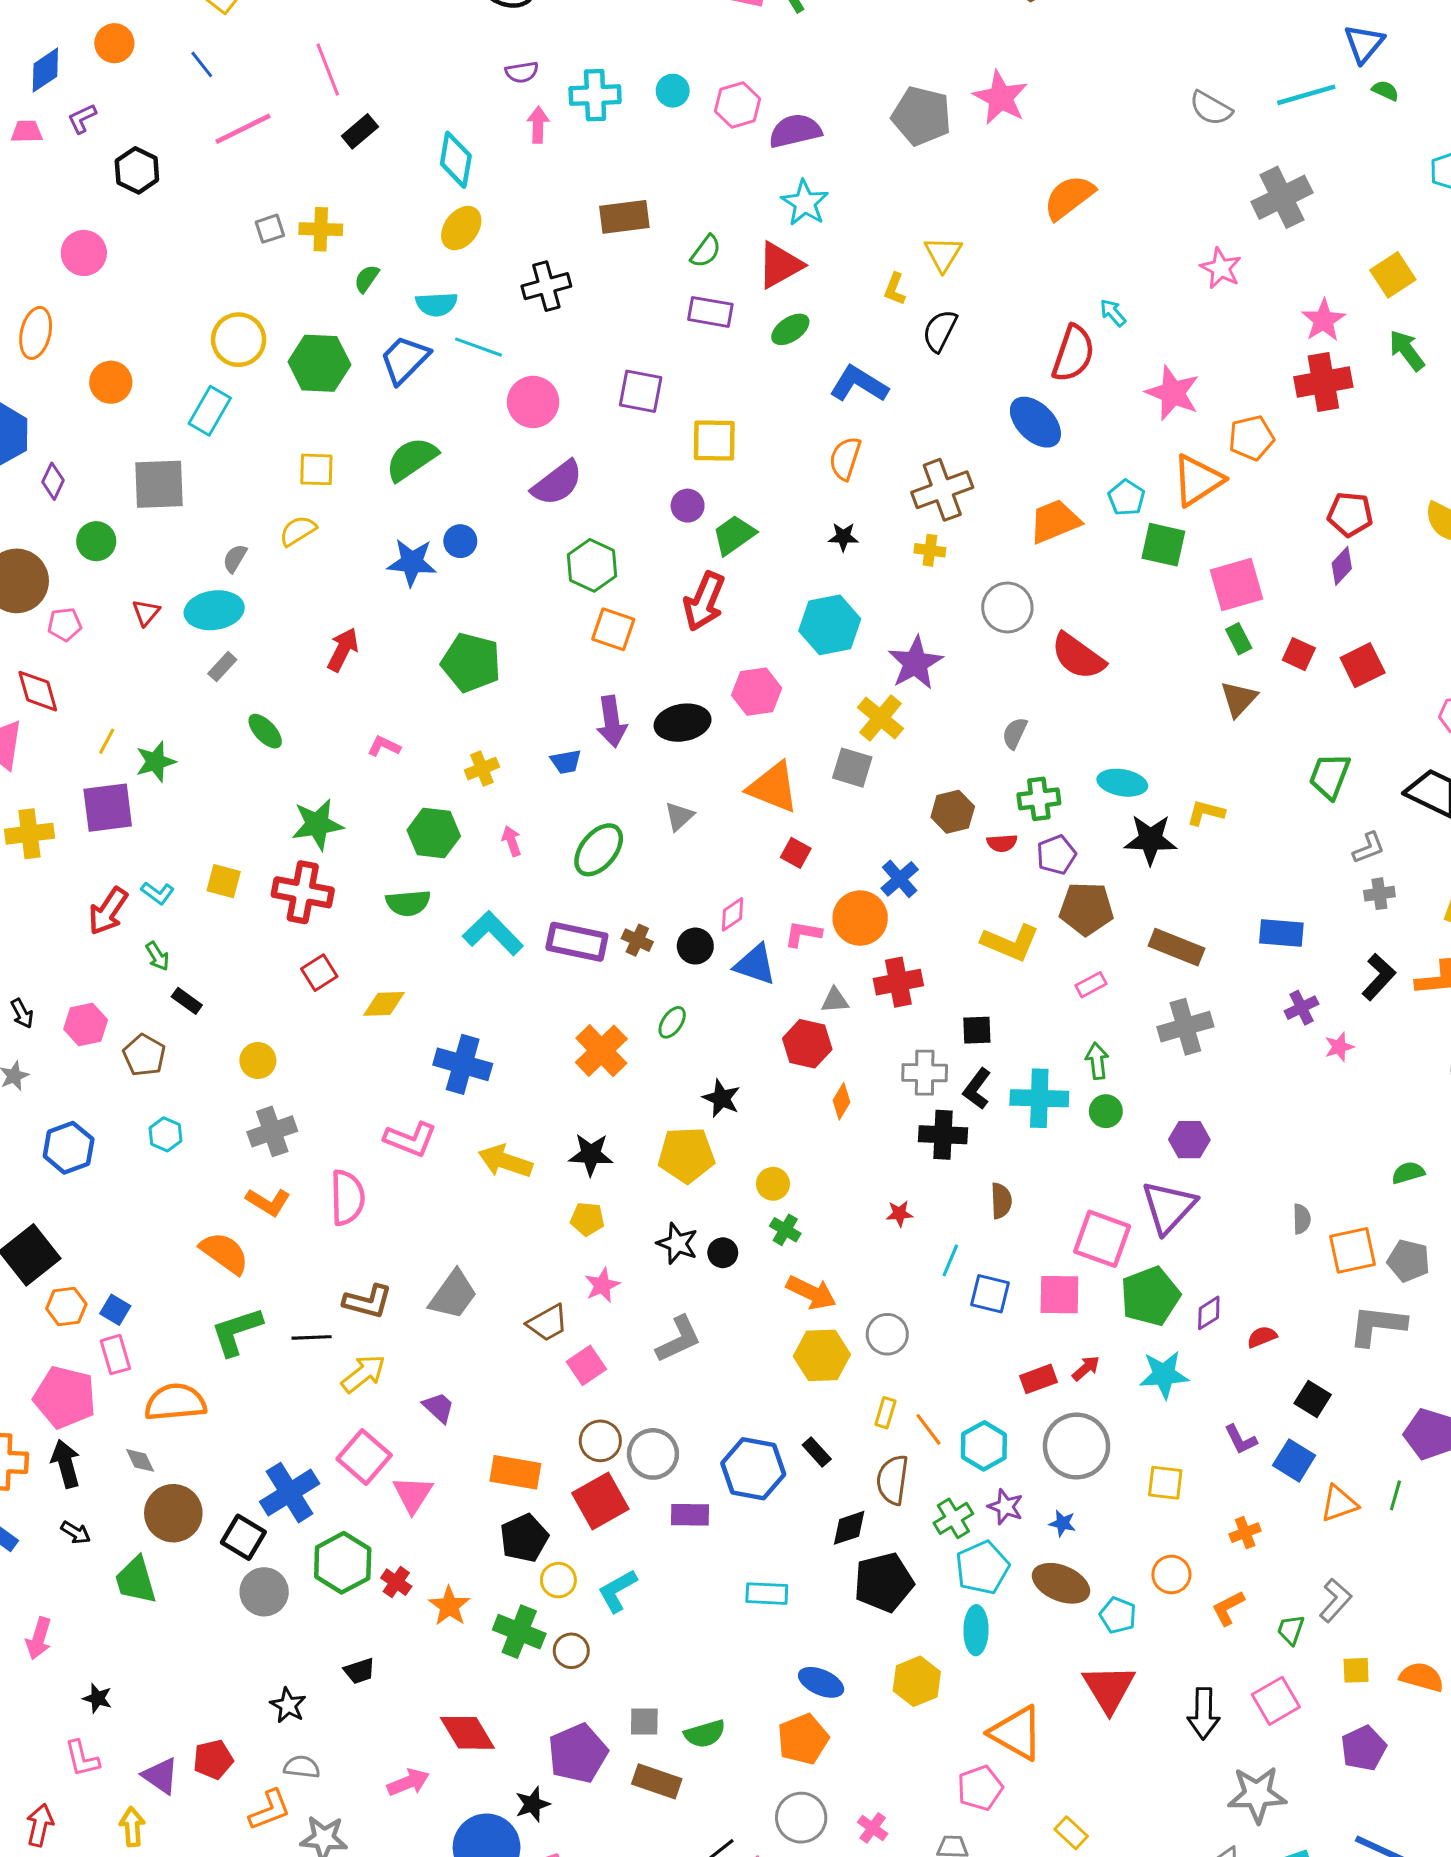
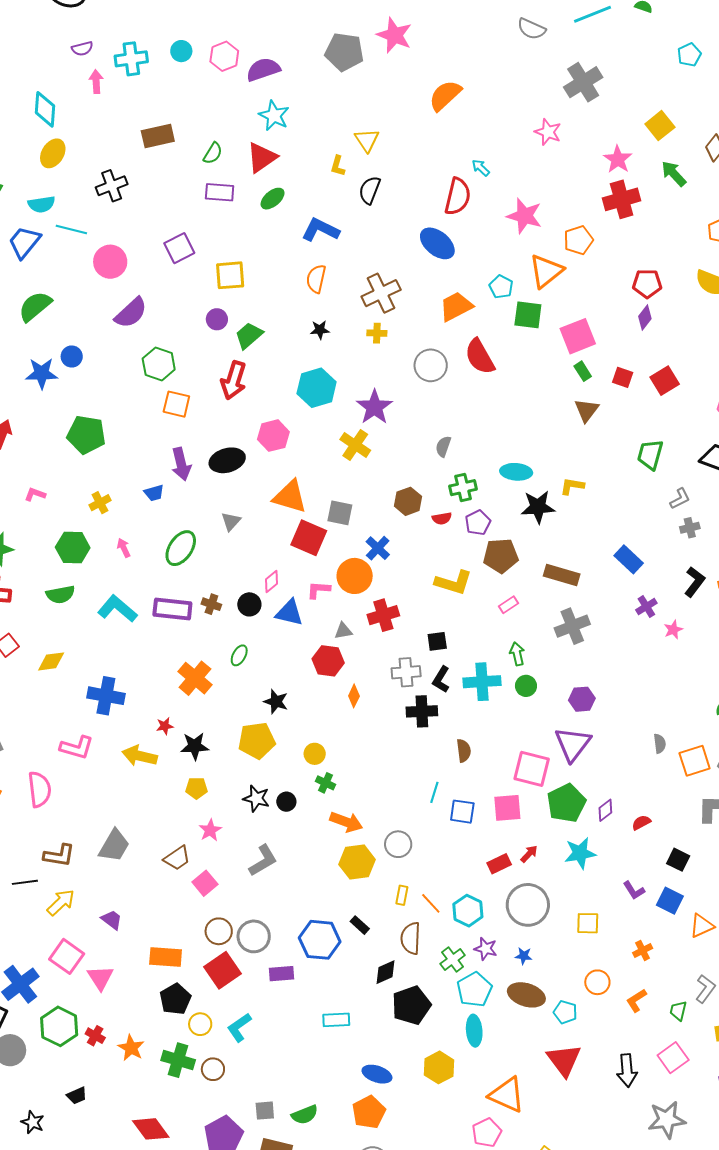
purple square: (641, 391) -> (179, 248), turned -32
red semicircle: (1078, 656) -> (480, 357), moved, turned 30
gray square: (852, 768) -> (340, 513), moved
red square: (796, 853) -> (309, 538), size x1.8
blue rectangle: (1281, 933) -> (629, 559), turned 44
red star: (900, 1214) -> (165, 726), moved

